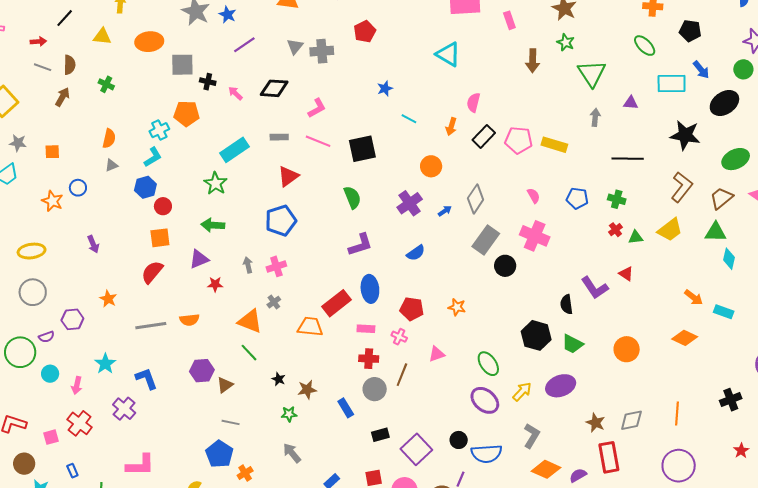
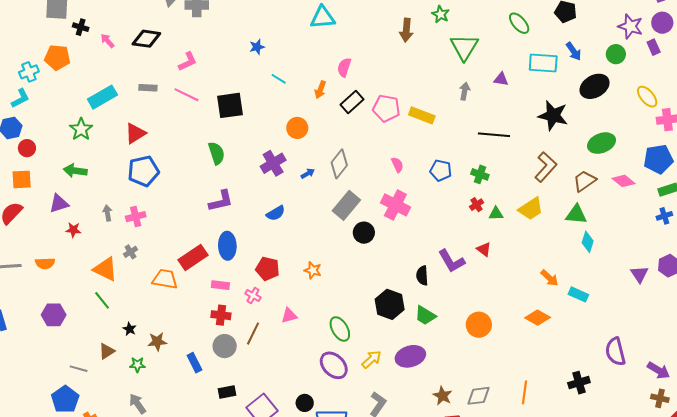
cyan triangle: (448, 54) -> (323, 17), turned -40
red triangle: (288, 176) -> (135, 133), moved
brown triangle: (225, 385) -> (107, 351), moved

